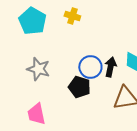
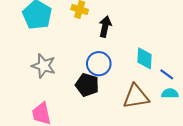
black arrow: (110, 67) -> (105, 26), moved

